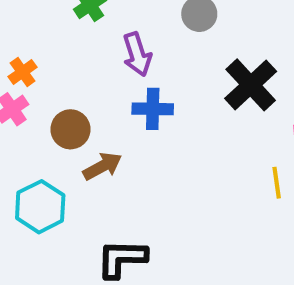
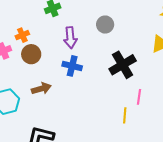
orange cross: (23, 72) -> (22, 35), moved
brown circle: (70, 129) -> (31, 54), moved

